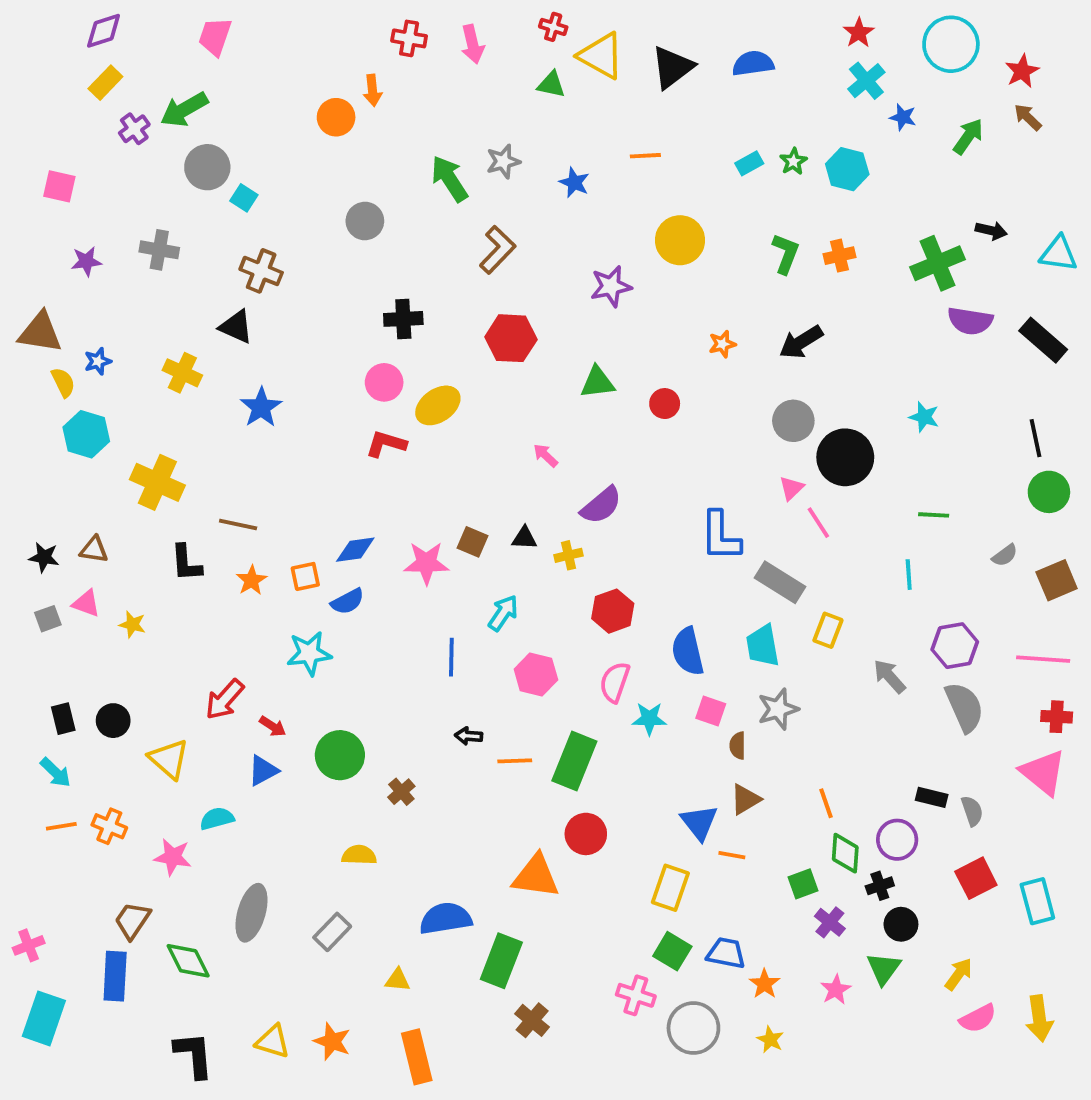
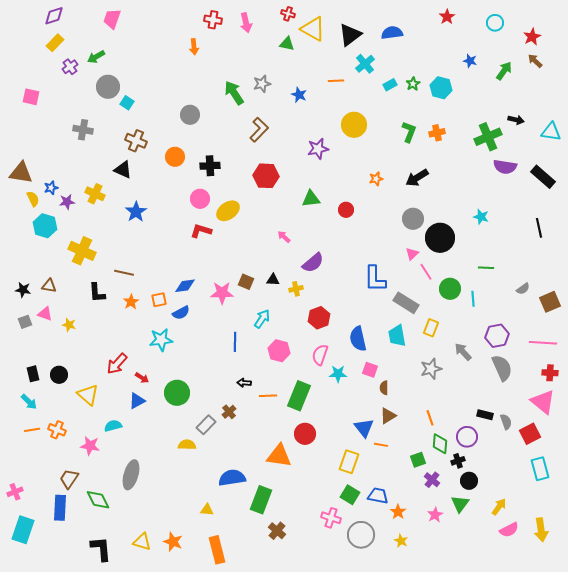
cyan circle: (951, 44) -> (495, 23), size x0.6
cyan cross: (866, 81) -> (365, 64), moved
green arrow: (184, 110) -> (96, 57), size x0.7
orange circle: (336, 117) -> (175, 157), moved
purple star: (86, 261) -> (67, 202), moved
green circle: (1049, 492) -> (450, 289), moved
gray star: (778, 709) -> (431, 369), moved
brown cross: (401, 792) -> (229, 412), moved
red square: (976, 878) -> (530, 434), moved
gray rectangle: (332, 932) -> (206, 425), moved

